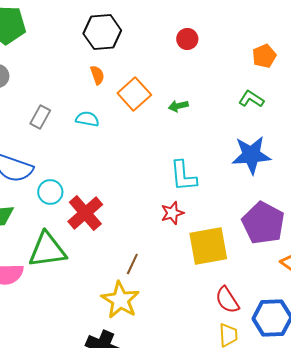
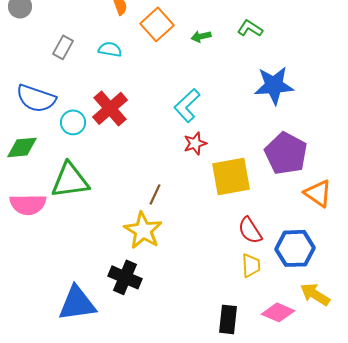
green L-shape: (251, 99) -> (250, 28), moved
cyan L-shape: (183, 176) -> (187, 105), moved, turned 52
red cross: (85, 213) -> (110, 108), moved

